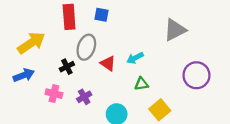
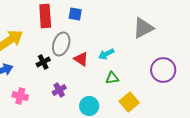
pink cross: (54, 94) -> (20, 96), moved

